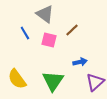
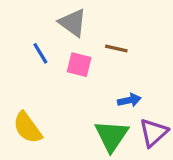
brown line: (72, 30) -> (116, 48), turned 56
green triangle: (53, 81) -> (111, 136), moved

